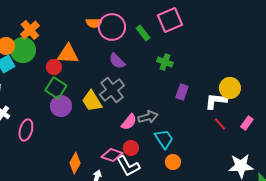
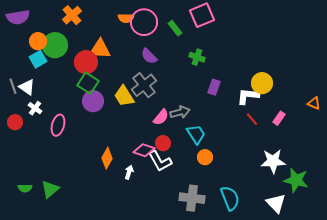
orange cross: (30, 30) -> (72, 15), moved
red circle: (54, 67) -> (86, 62), size x1.5

